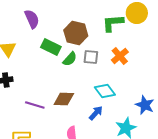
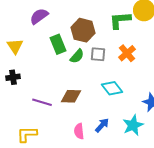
purple semicircle: (32, 19) -> (39, 16), turned -102
green rectangle: (51, 47) -> (58, 44), turned 42
blue arrow: (96, 113) -> (102, 125), moved

